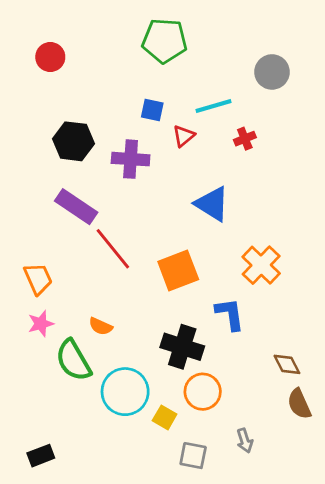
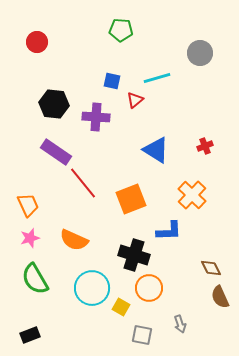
green pentagon: (165, 41) -> (121, 30), size x0.7
red cross: (245, 139) -> (205, 146), moved
blue L-shape: (230, 314) -> (169, 231), turned 96
orange semicircle: (101, 326) -> (74, 240), size x1.6
green semicircle: (73, 360) -> (35, 279), moved

